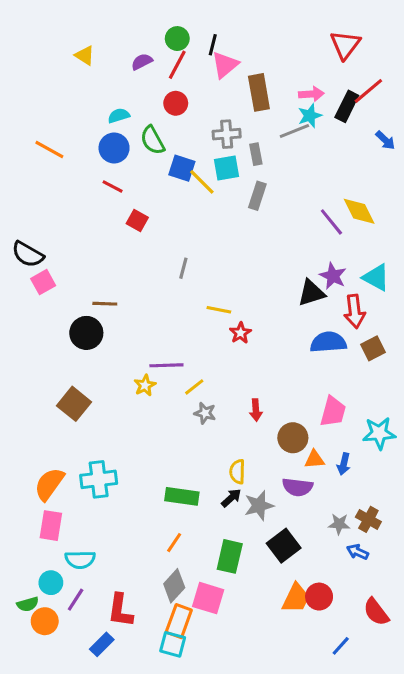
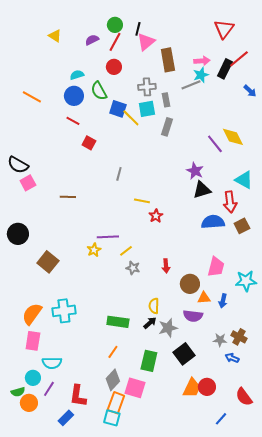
purple star: (333, 276) -> (195, 171), moved
black circle: (86, 333) -> (18, 234), moved

